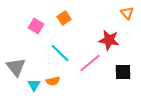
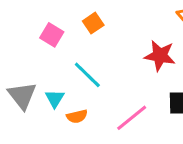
pink line: (90, 63) -> (132, 118), moved
cyan triangle: (34, 85) -> (55, 99), moved

